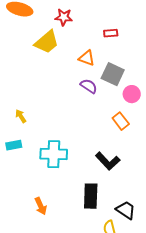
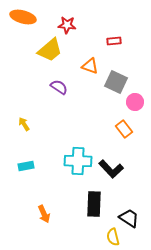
purple semicircle: (89, 86) -> (59, 87), moved
cyan rectangle: (14, 145) -> (26, 166), moved
cyan cross: (54, 154) -> (78, 161), moved

